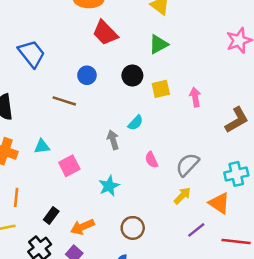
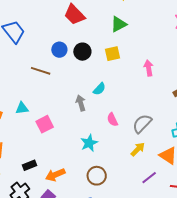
black circle: (132, 75) -> (82, 52), moved
yellow square: (161, 89) -> (112, 54), moved
cyan star: (109, 186) -> (89, 143), moved
black rectangle: (51, 216) -> (30, 165), turned 32

